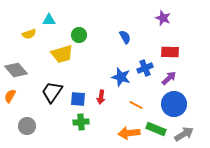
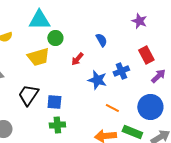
cyan triangle: (49, 20) -> (39, 20), moved, size x1.6
red rectangle: (170, 52) -> (146, 55), turned 60
purple arrow: (169, 78) -> (158, 76), moved
red arrow: (101, 97) -> (77, 59), moved, turned 32

